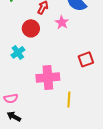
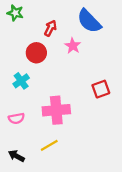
pink semicircle: (11, 98) -> (16, 118), moved
yellow line: (69, 99) -> (49, 145), moved, turned 56

